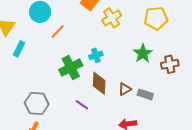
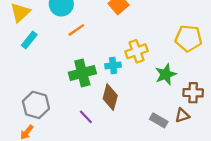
yellow cross: (112, 18) -> (137, 51), moved
brown triangle: (125, 89) -> (182, 115), moved

